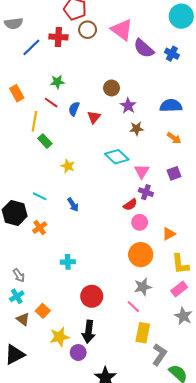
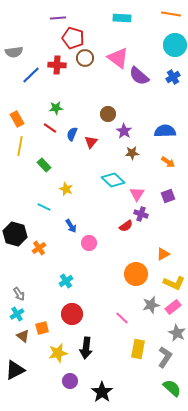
blue cross: (172, 54) -> (173, 77), moved, turned 32
yellow line: (34, 121) -> (20, 146), moved
cyan line: (40, 196) -> (44, 207), moved
pink circle: (140, 222) -> (89, 243), moved
cyan cross: (68, 262) -> (66, 281), turned -32
yellow L-shape: (180, 264) -> (174, 283), turned -60
gray star: (143, 287) -> (151, 305), moved
red circle: (92, 296) -> (72, 314), moved
pink line: (133, 307) -> (122, 318), moved
orange square: (43, 311) -> (42, 328), turned 32
purple circle: (78, 352) -> (70, 381), moved
gray L-shape: (159, 355) -> (165, 357), moved

